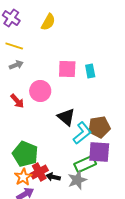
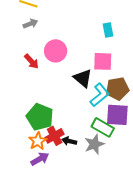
pink square: (67, 69) -> (103, 61), moved
green rectangle: (85, 164) -> (103, 127), turned 55

